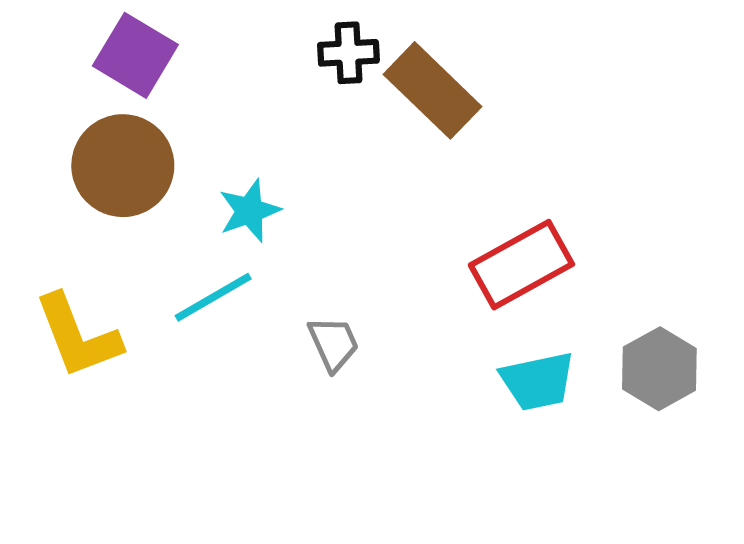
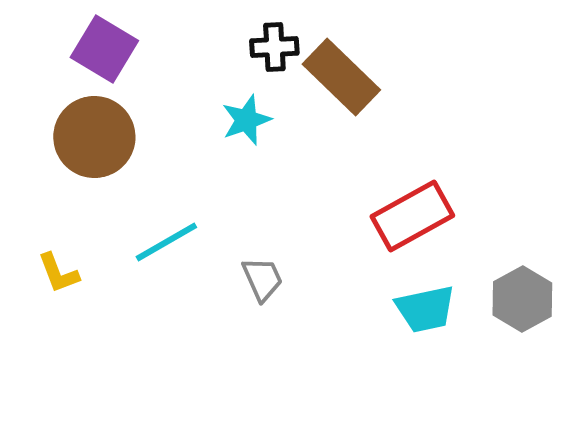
cyan star: (249, 211) -> (246, 120), moved
yellow L-shape: (78, 336) -> (58, 273), size x0.6

